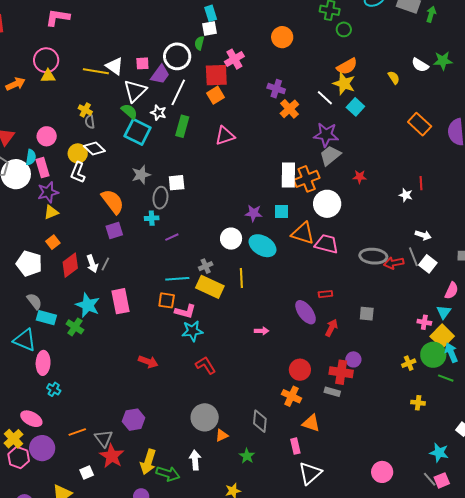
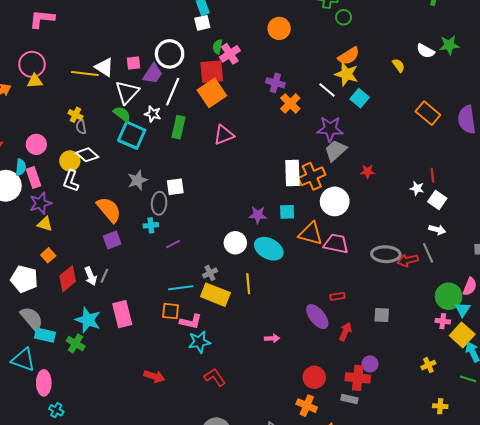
green semicircle: (199, 43) -> (218, 47), moved
orange square: (215, 95) -> (212, 93), size x1.5
yellow triangle: (51, 212) -> (45, 224), turned 42
white square: (428, 264) -> (437, 200), moved
gray semicircle: (34, 301) -> (32, 319), size x1.4
green circle: (433, 355) -> (449, 296), moved

